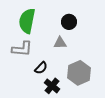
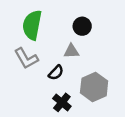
gray L-shape: (22, 49) -> (26, 58), turned 55
black semicircle: (41, 68) -> (56, 73), moved

